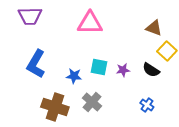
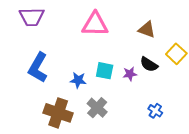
brown triangle: (154, 28) -> (147, 30), moved
black semicircle: (151, 70) -> (149, 64), moved

